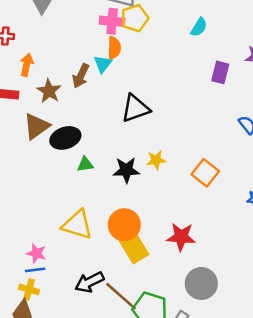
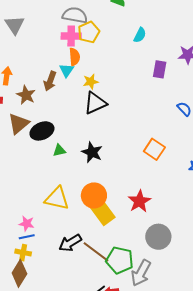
yellow star: (156, 160) -> (91, 82), moved
black star: (126, 170) -> (92, 152), turned 30
red star: (181, 237) -> (139, 201), turned -30

